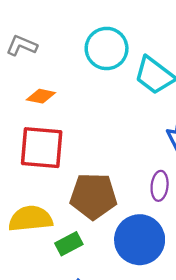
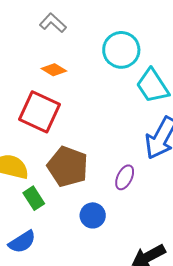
blue circle: (140, 240) -> (93, 215), size x0.6
green rectangle: (69, 244) -> (34, 198), turned 65

